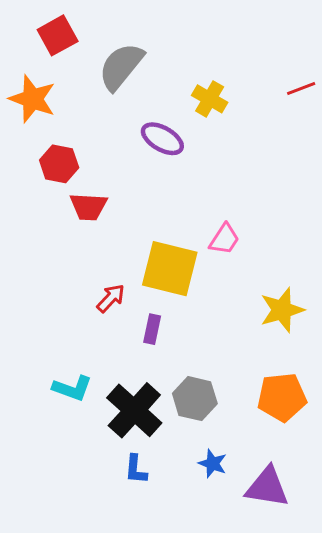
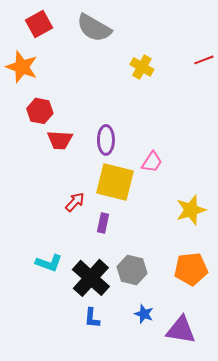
gray semicircle: (121, 66) -> (94, 28), moved, turned -99
purple ellipse: (162, 139) -> (106, 140), moved, turned 60

